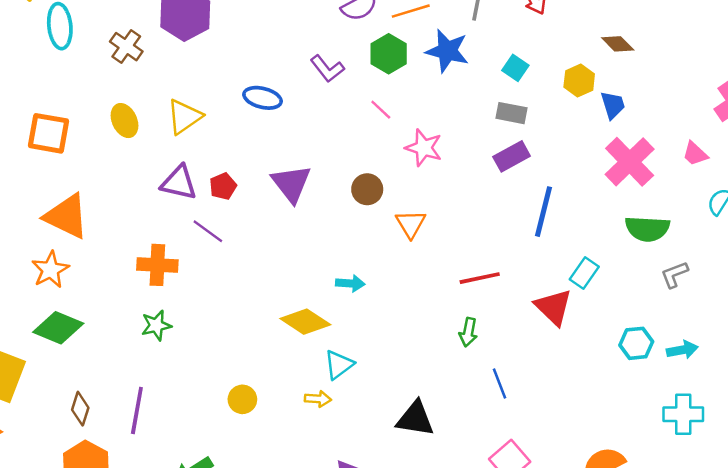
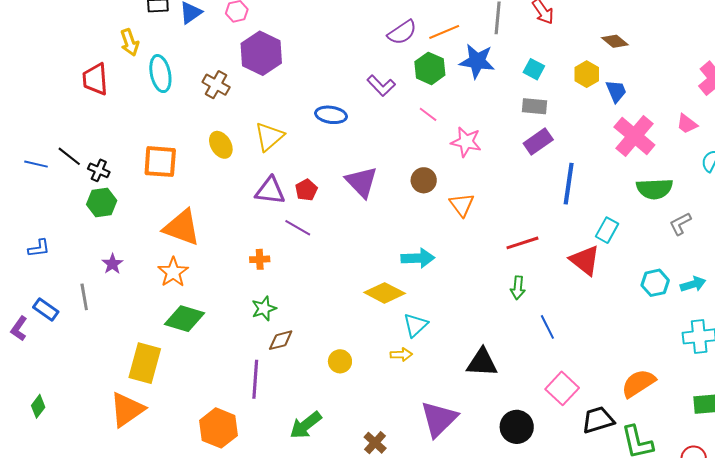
orange cross: (157, 265) -> (260, 259), size x0.6
cyan arrow: (350, 283) -> (418, 258), size x1.4
brown diamond: (80, 409) -> (281, 340), moved, turned 64

